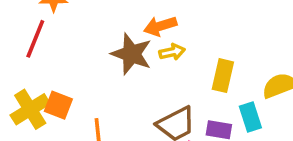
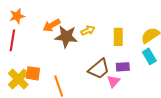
orange arrow: (160, 26) -> (52, 25), moved
cyan rectangle: (250, 117) -> (149, 56), moved

